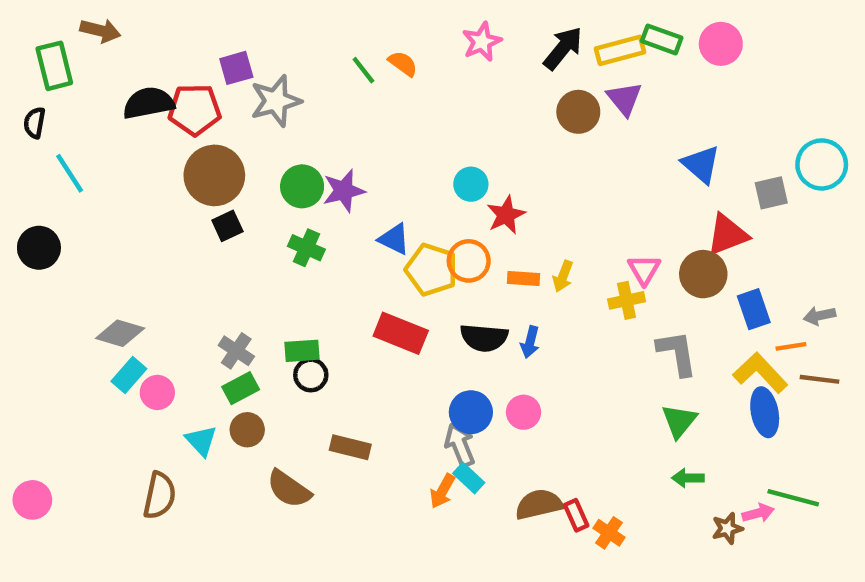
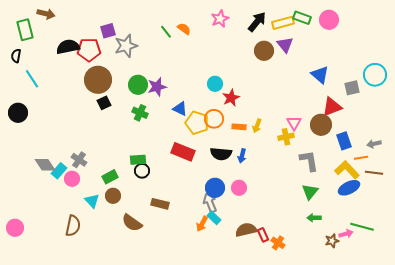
gray diamond: (120, 333) -> (45, 165), moved, turned 40
gray cross: (236, 351) -> (79, 160), moved
blue ellipse: (765, 412) -> (349, 188), turned 75

